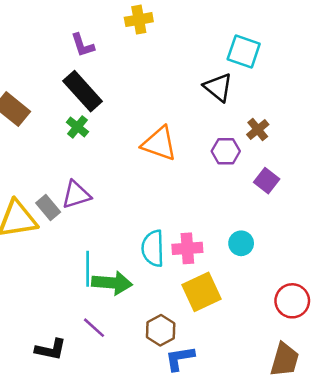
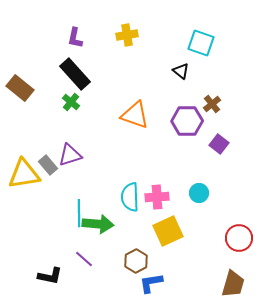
yellow cross: (139, 20) -> (127, 35), moved
purple L-shape: (83, 45) -> (75, 38), turned 30
black triangle: (218, 87) -> (181, 71), size x0.7
purple hexagon: (226, 151) -> (187, 121), size x1.4

